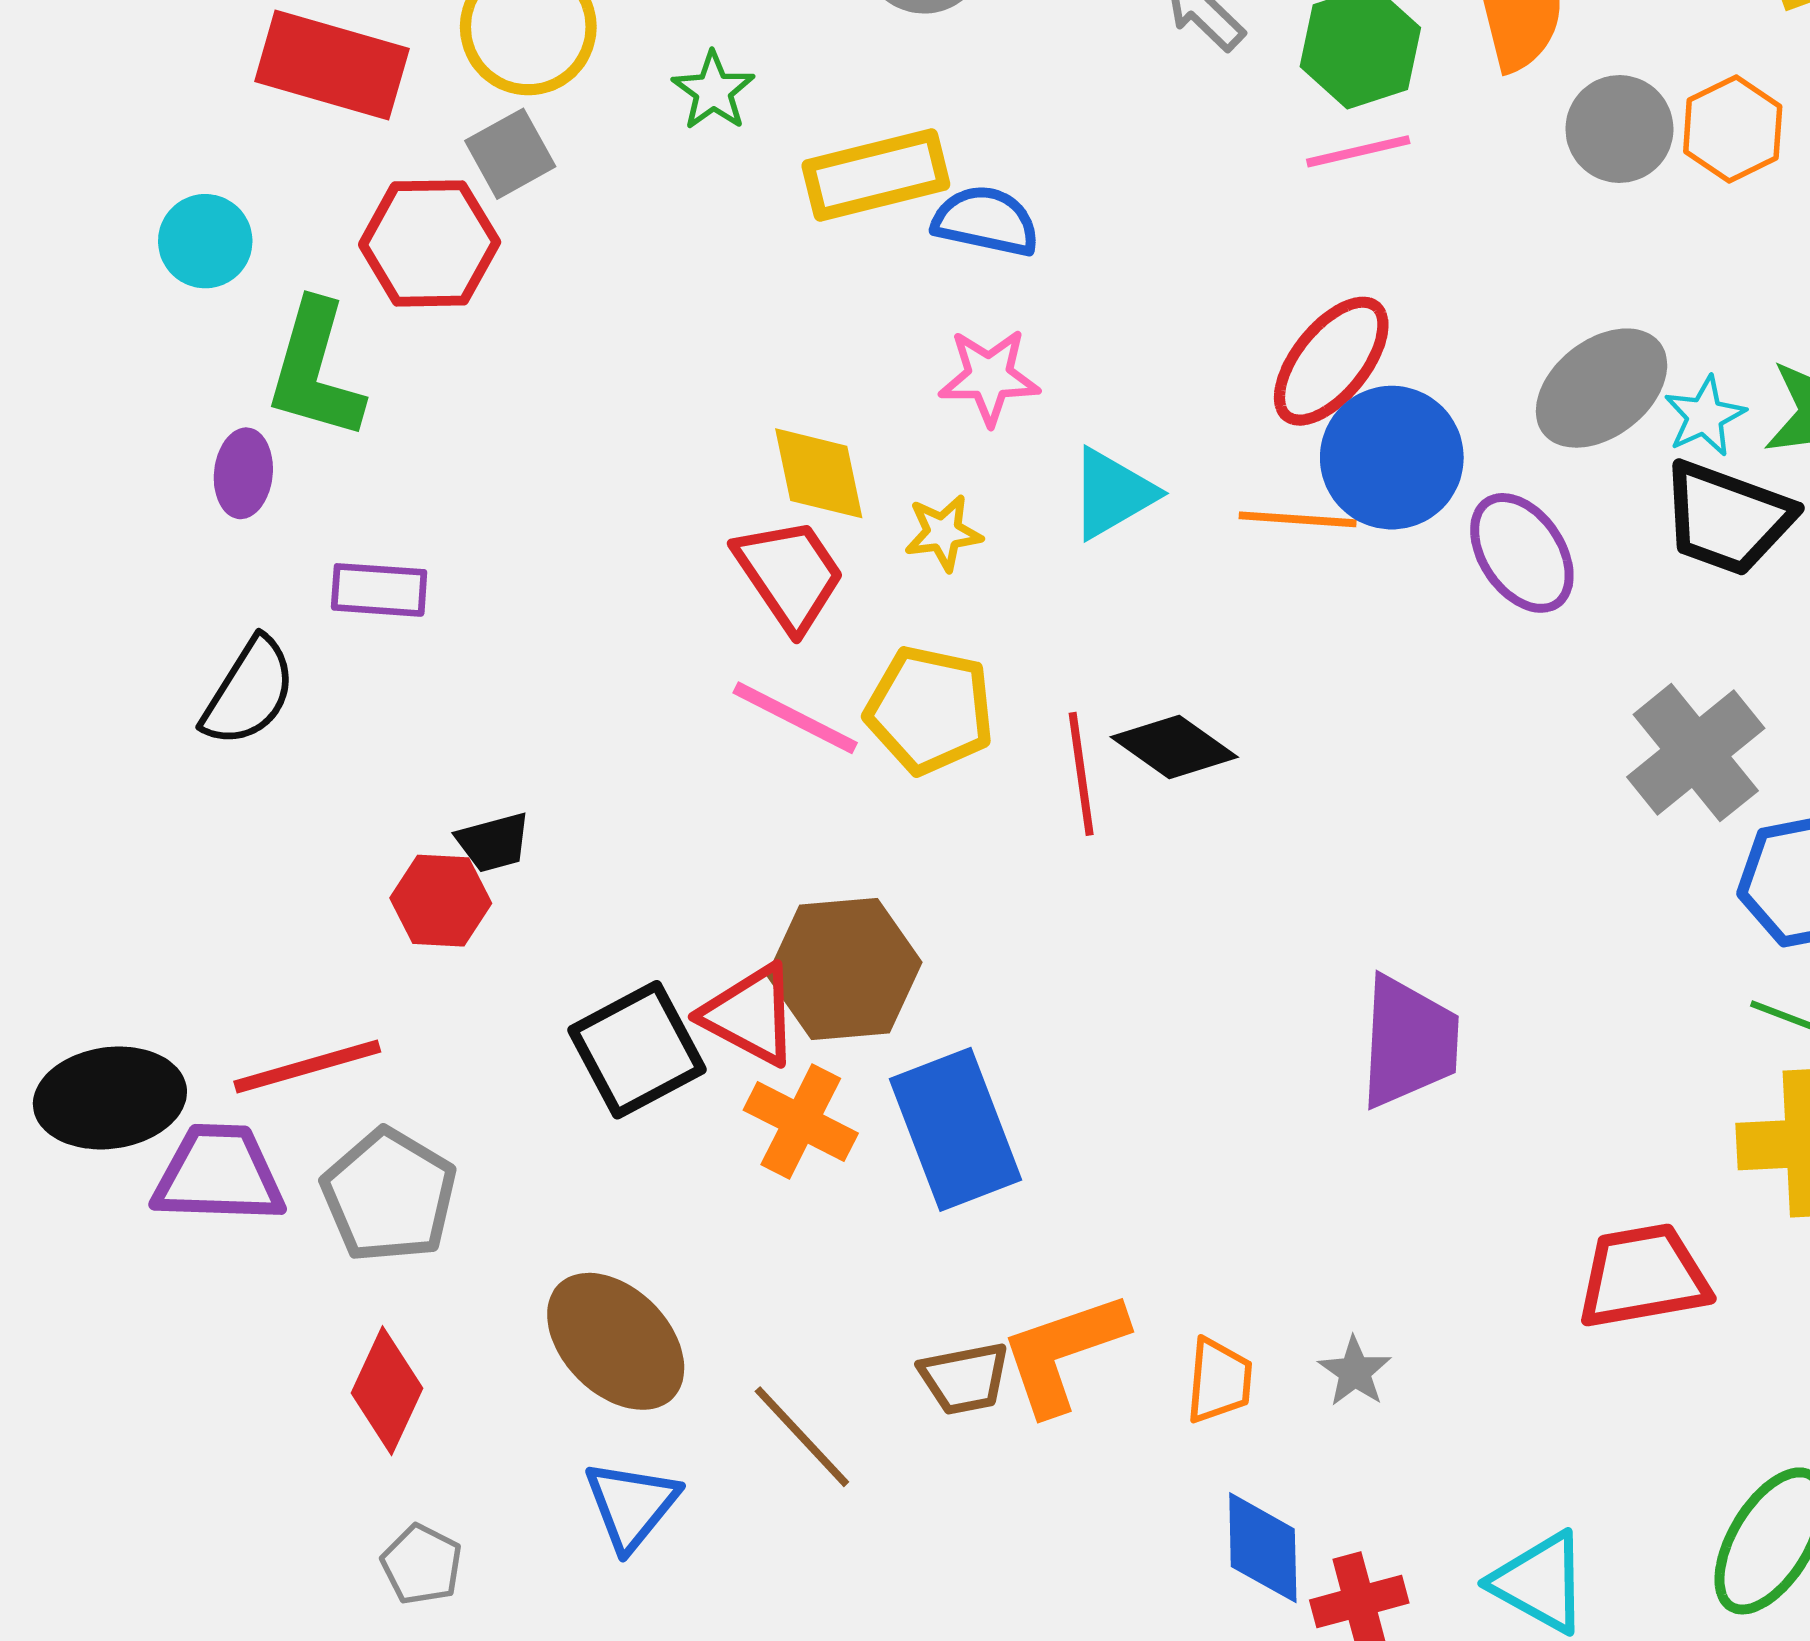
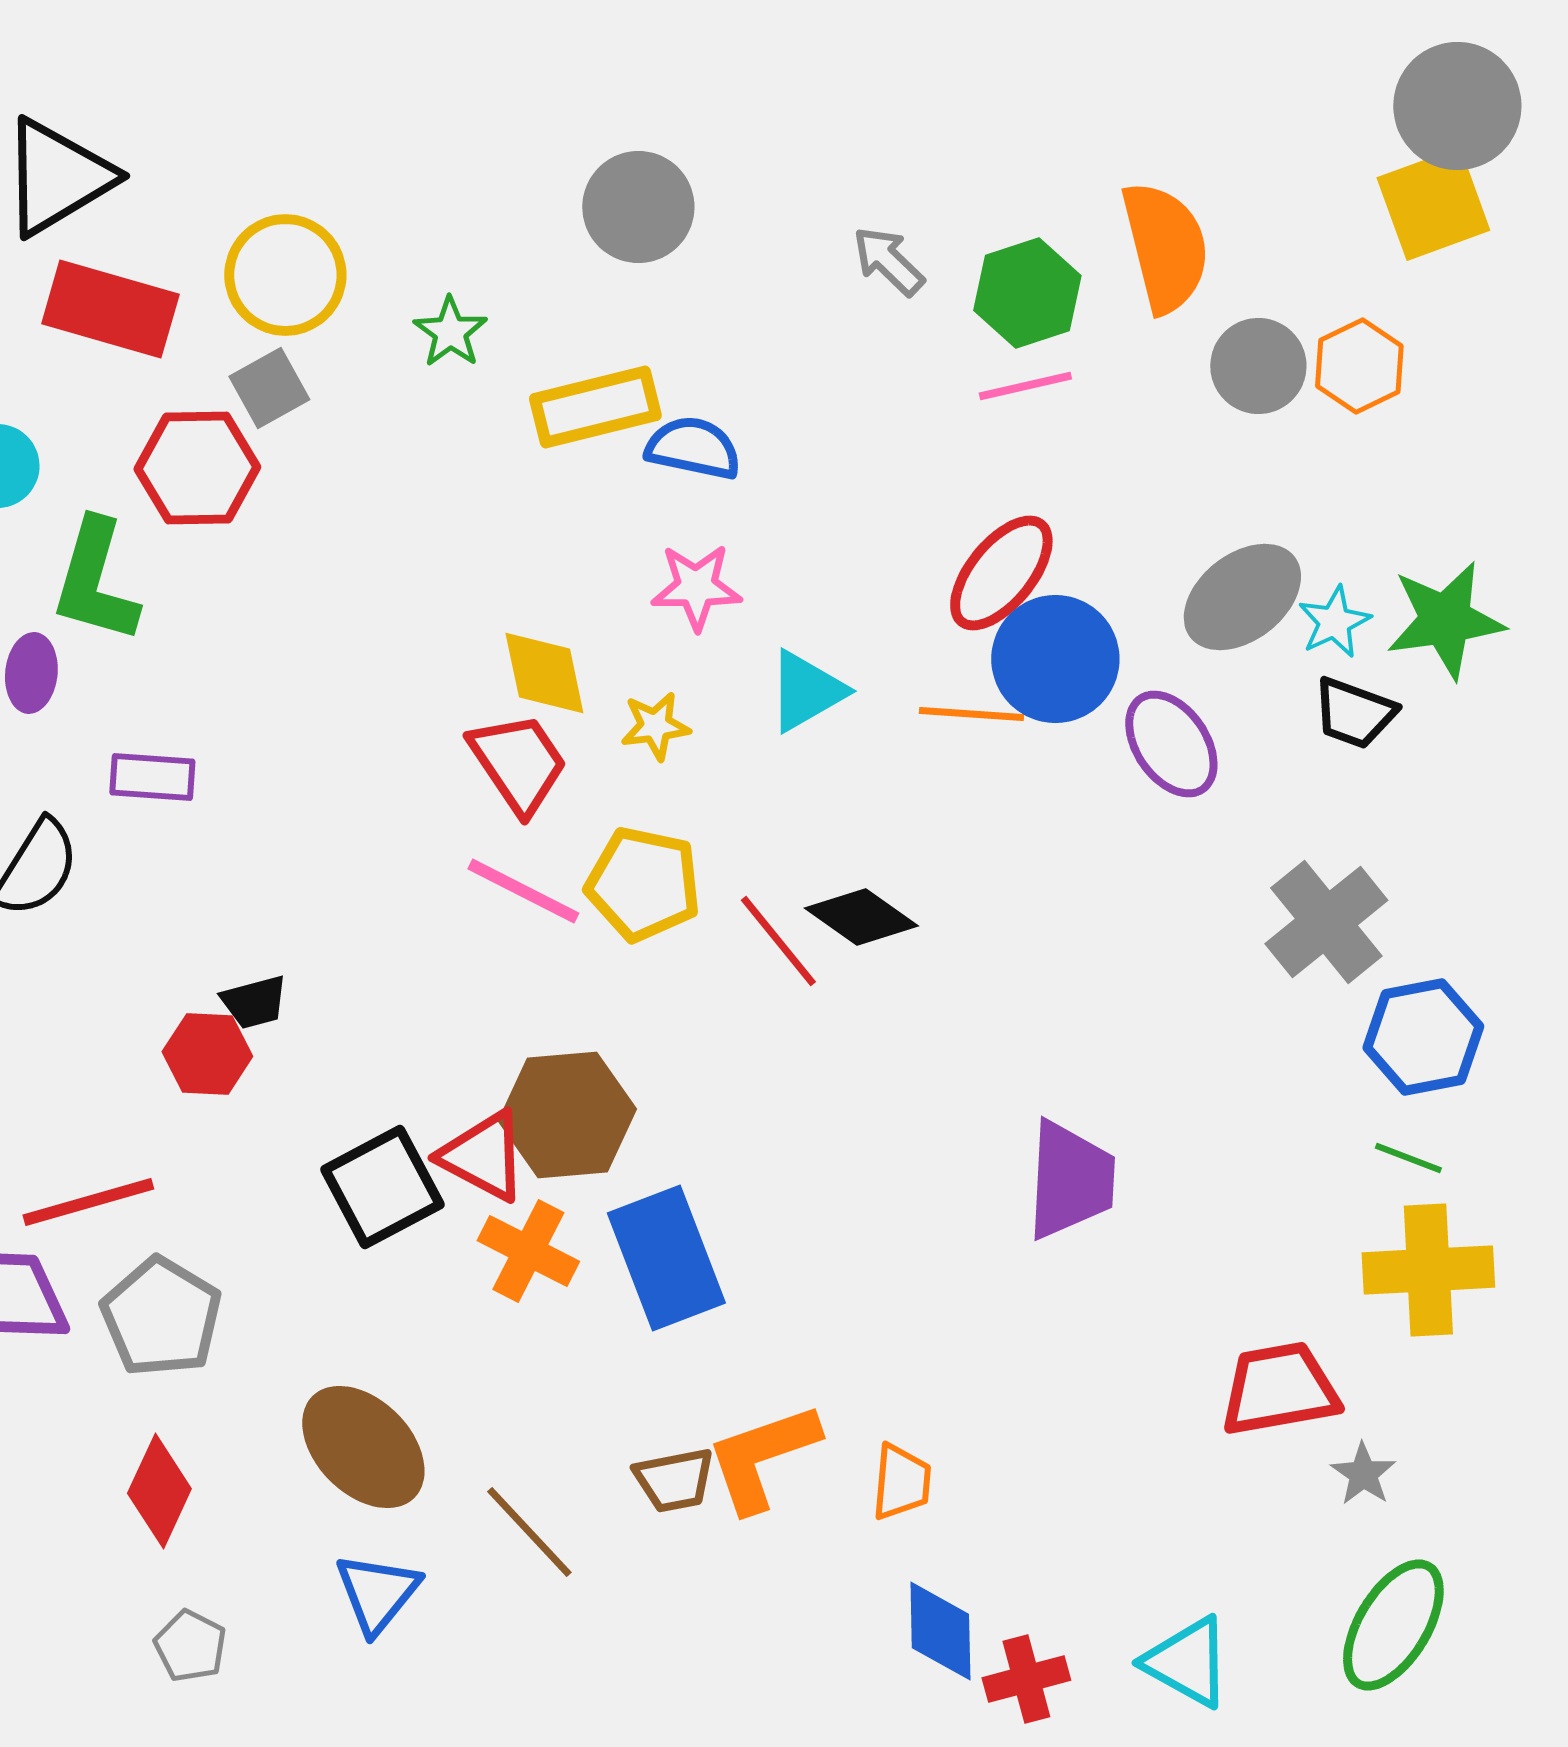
black trapezoid: (1727, 518) -> (1354, 713), size x0.7
red line: (1081, 774) -> (778, 941), turned -31
gray star: (1355, 1372) -> (1363, 1474), moved

